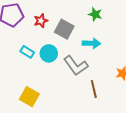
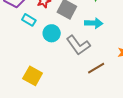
cyan rectangle: (27, 52) -> (29, 20), moved
brown line: (94, 89) -> (96, 68), turned 72

